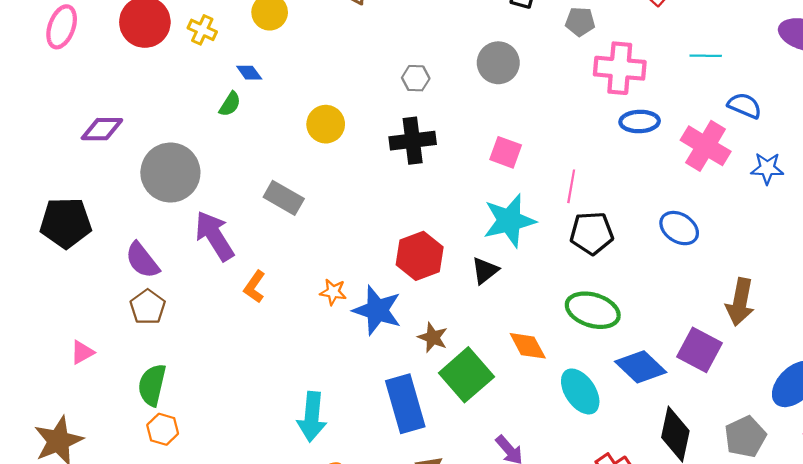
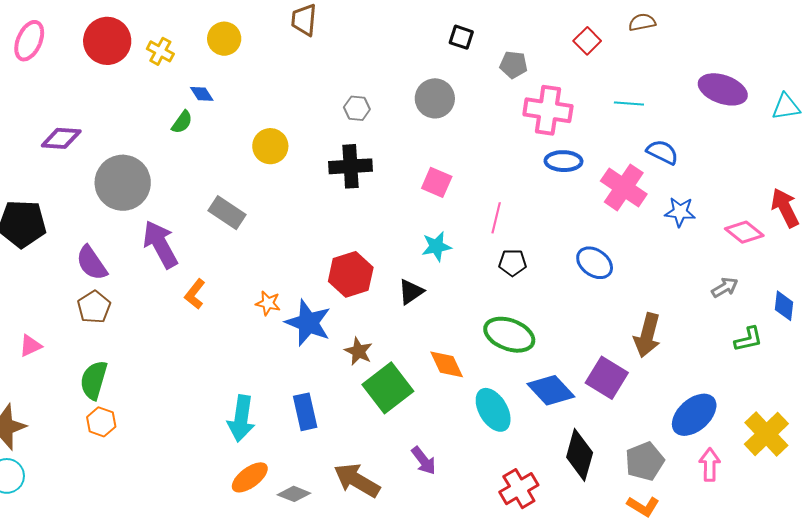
cyan star: (509, 221) -> (436, 246), size x0.6
black pentagon: (592, 233) -> (513, 263), size x0.7
blue rectangle: (405, 404) -> (305, 412), moved, size x0.7

